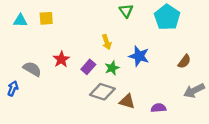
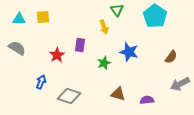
yellow arrow: (107, 42) -> (104, 27), moved
purple rectangle: (88, 67) -> (80, 45), moved, turned -32
gray semicircle: (32, 69) -> (17, 48), moved
blue arrow: (13, 88) -> (41, 82), moved
gray diamond: (102, 92) -> (69, 96), moved

